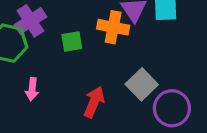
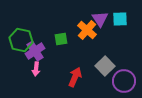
purple cross: (30, 21) -> (35, 51), moved
orange cross: (113, 27) -> (87, 30), turned 30

